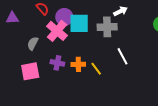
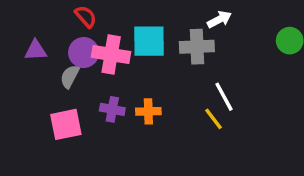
purple circle: (64, 17) -> (84, 53), moved
purple triangle: (12, 18) -> (36, 50), moved
pink cross: (57, 31) -> (111, 54), turned -30
yellow line: (96, 69) -> (213, 119), moved

